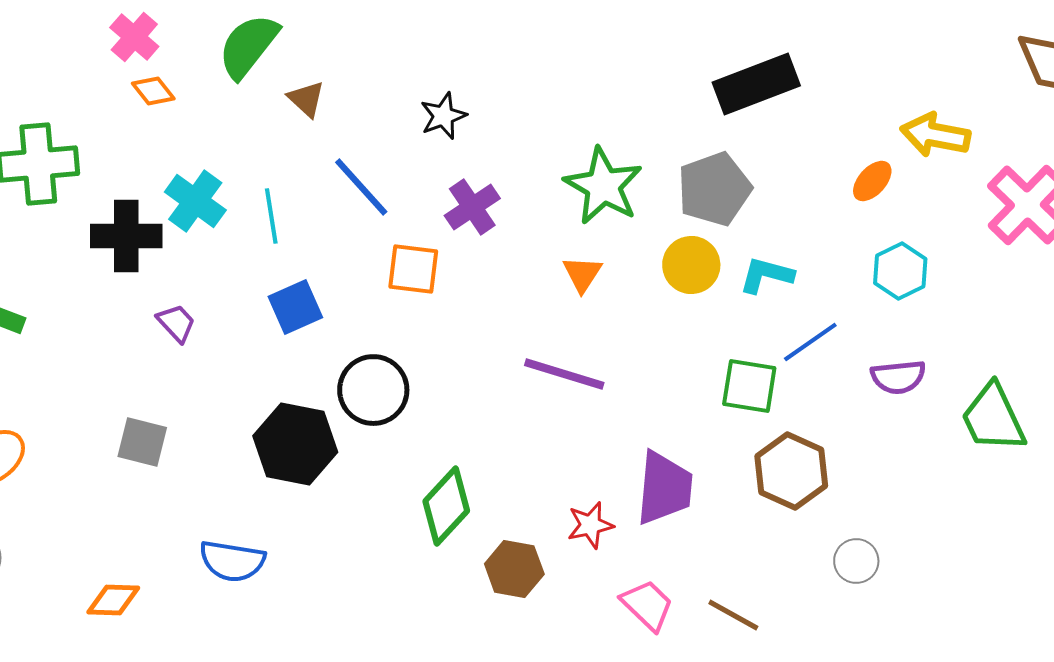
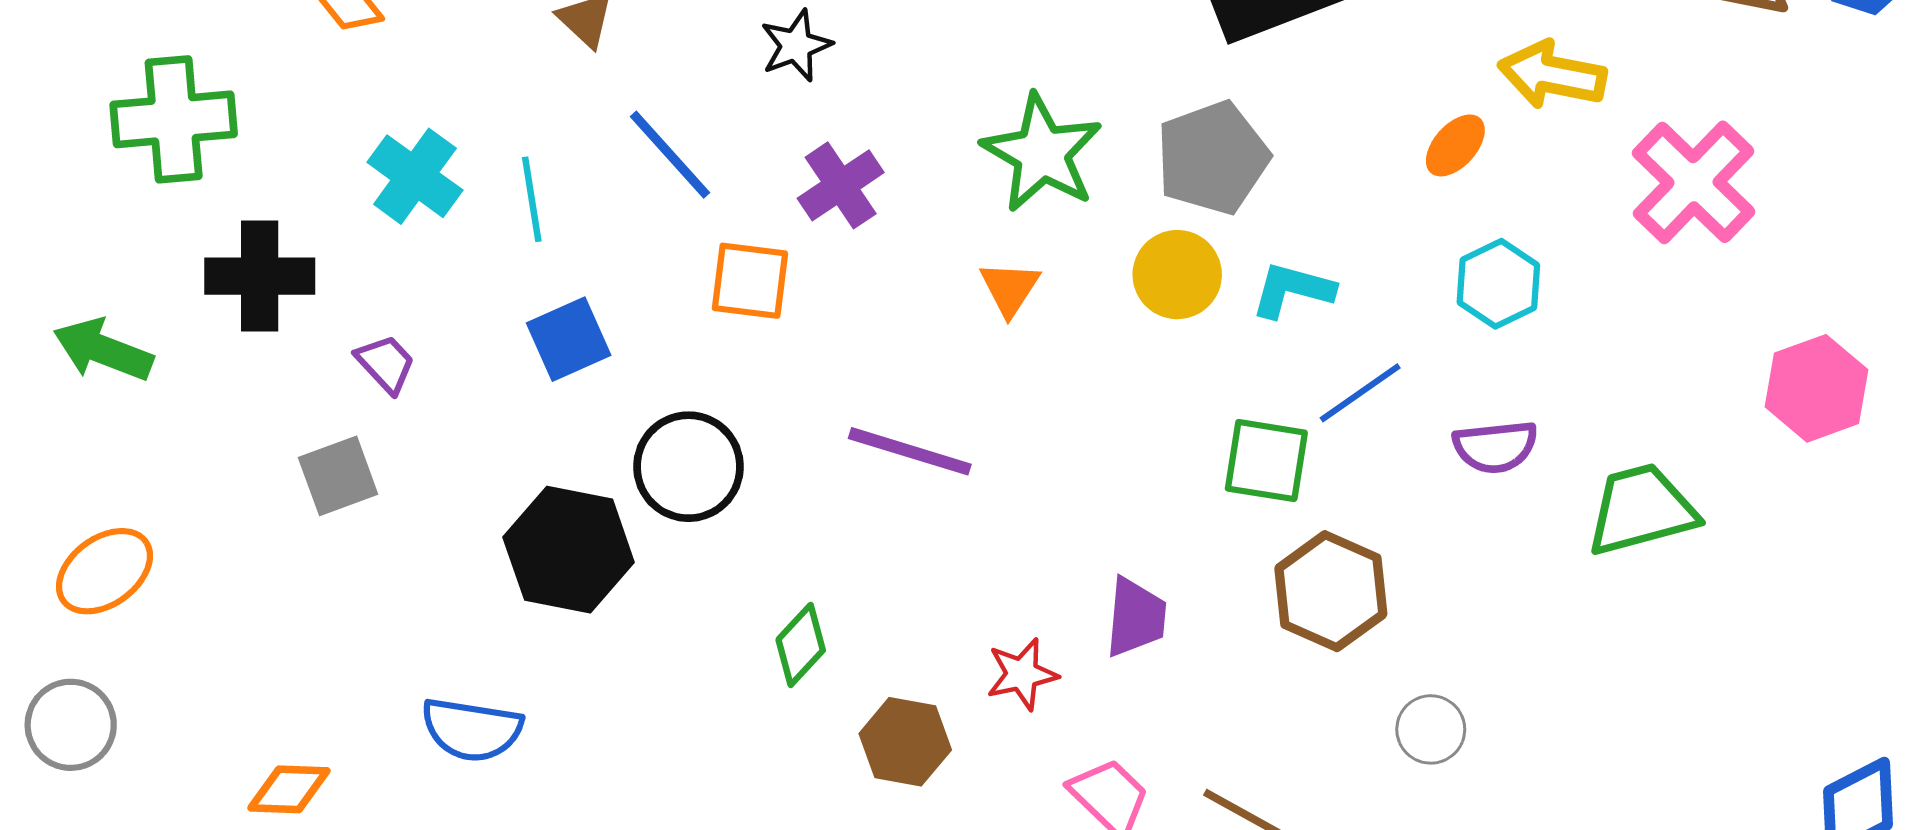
black cross: (126, 236) -> (260, 276), moved
purple line: (564, 374) -> (910, 451), moved
green trapezoid: (993, 418) -> (1641, 510), turned 100
gray square: (142, 442) -> (338, 476), moved, turned -34
purple trapezoid: (664, 488) -> (1136, 617), size x0.7
green diamond: (446, 506) -> (801, 645), size x0.7

